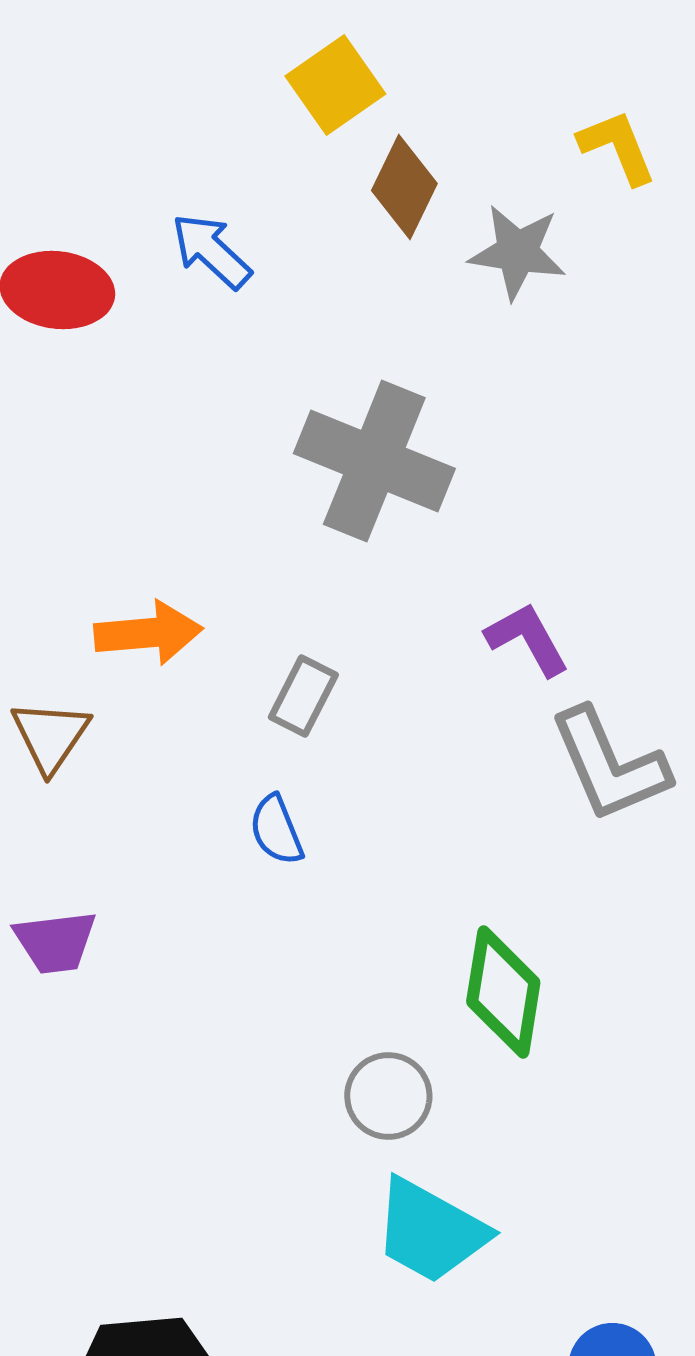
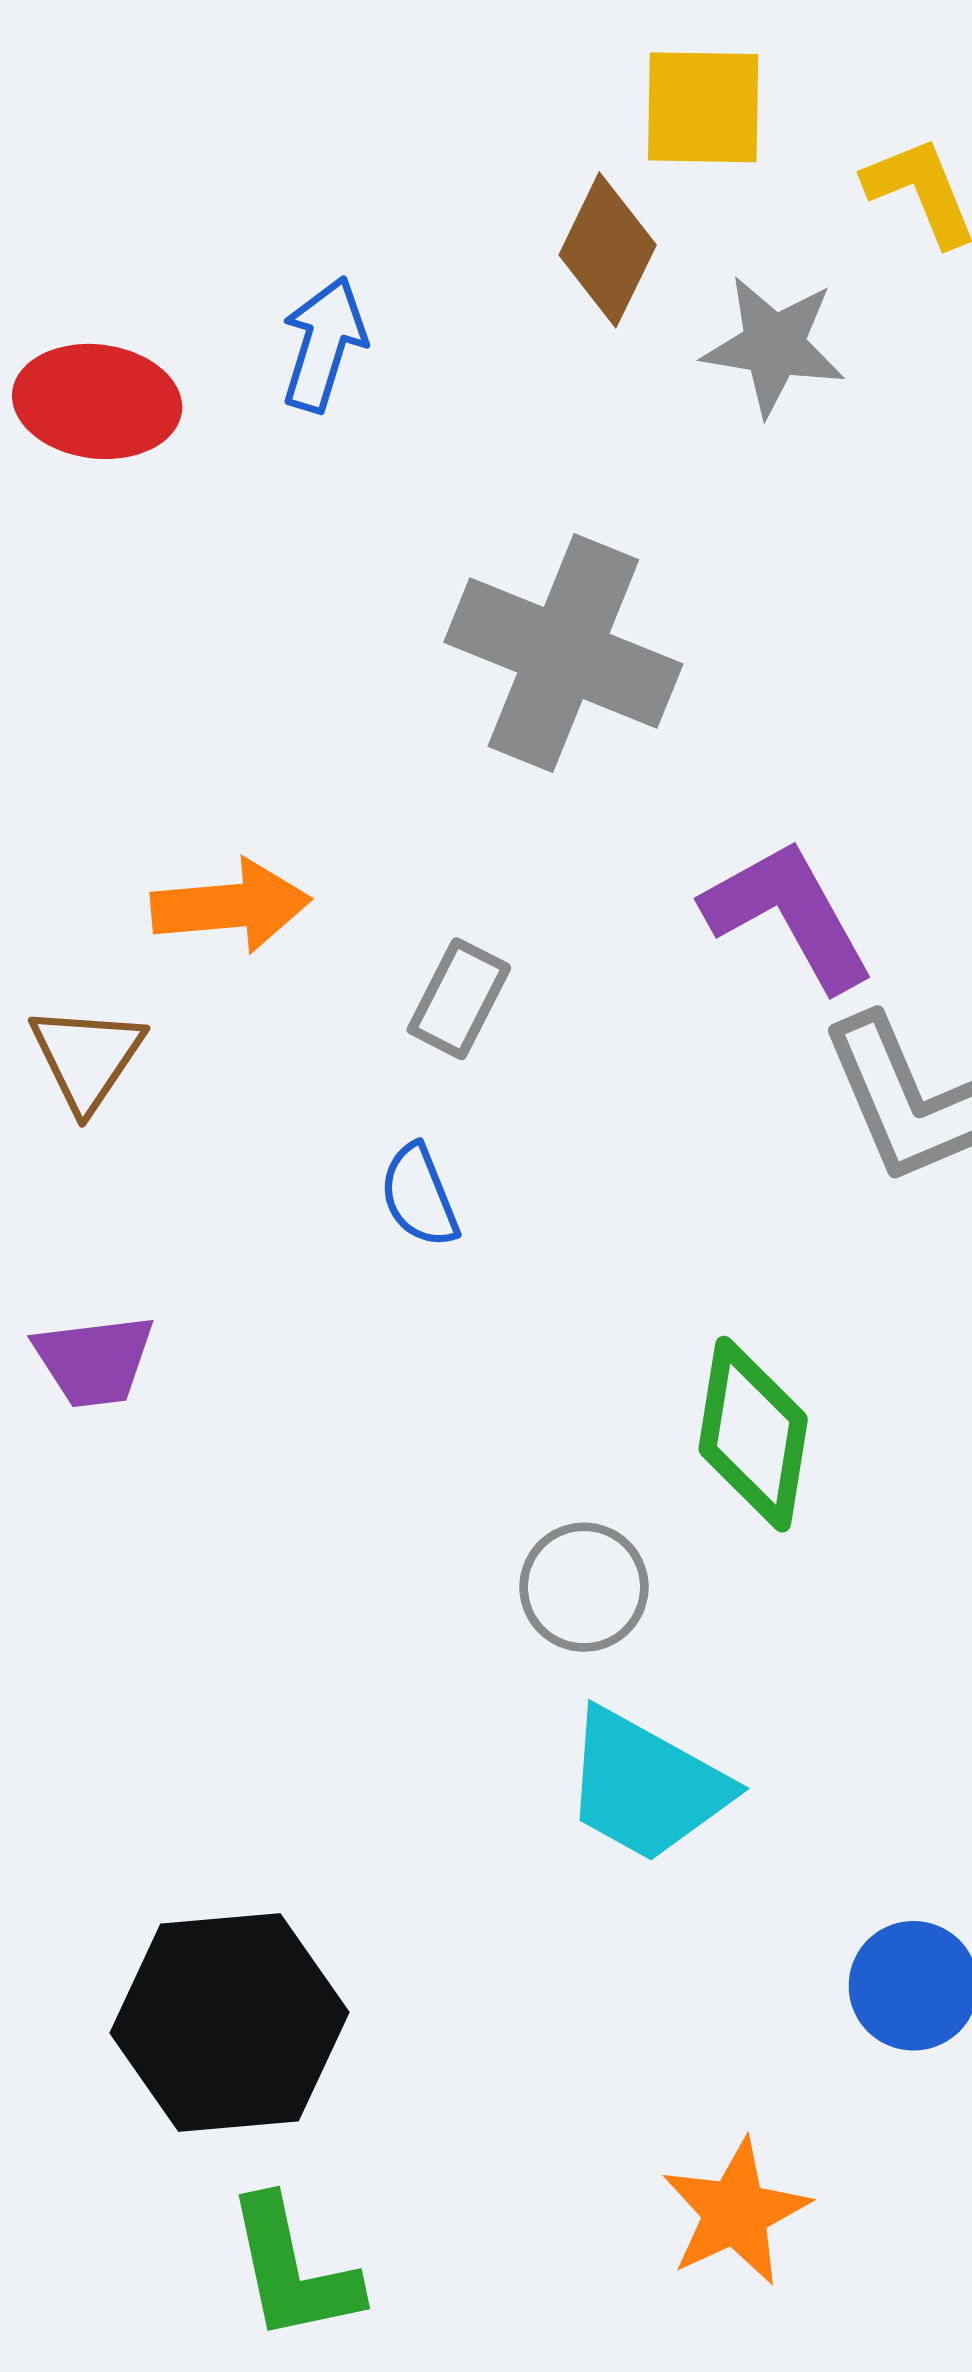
yellow square: (335, 85) -> (703, 107), moved, turned 36
blue arrow: (211, 251) -> (324, 344), turned 64
purple L-shape: (527, 639) -> (788, 915), size x1.4

